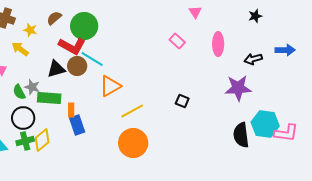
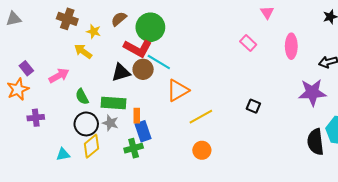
gray star: (32, 87) -> (110, 123), moved
yellow diamond: (42, 140) -> (91, 146), moved
green cross: (25, 141) -> (134, 148), moved
orange circle: (133, 143) -> (202, 150), size x0.6

